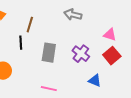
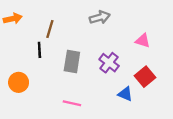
gray arrow: (73, 15) -> (100, 17), turned 150
red square: (112, 56) -> (145, 77), moved

